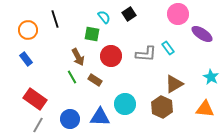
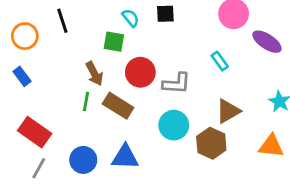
black square: (129, 14) -> (165, 14), turned 32
gray L-shape: (146, 54) -> (177, 83), moved
green line: (72, 77) -> (86, 101), turned 40
brown rectangle: (95, 80) -> (118, 106), size x1.5
cyan circle: (125, 104) -> (174, 125), moved

